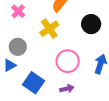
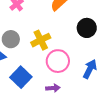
yellow cross: (49, 29) -> (41, 40), moved

